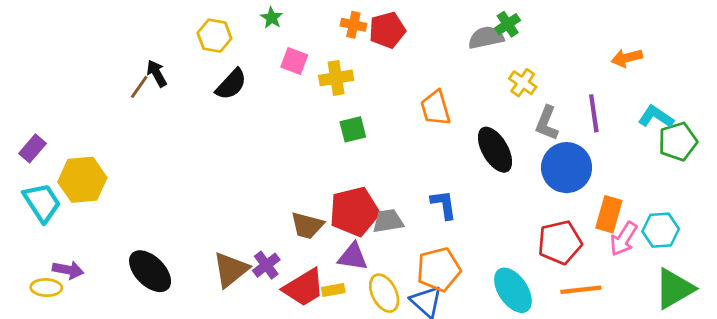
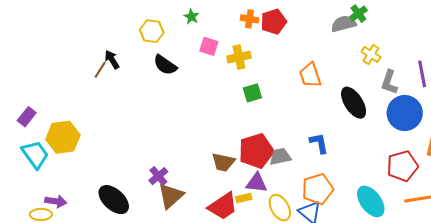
black semicircle: (231, 84) -> (165, 65), turned 85
purple cross: (266, 265) -> (158, 176), moved
yellow rectangle: (333, 290) -> (244, 198), moved

